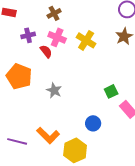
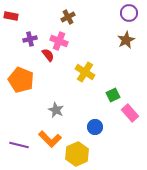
brown cross: (54, 13) -> (68, 17), moved
yellow cross: (86, 40) -> (85, 72), moved
gray star: (54, 90) -> (56, 110), moved

